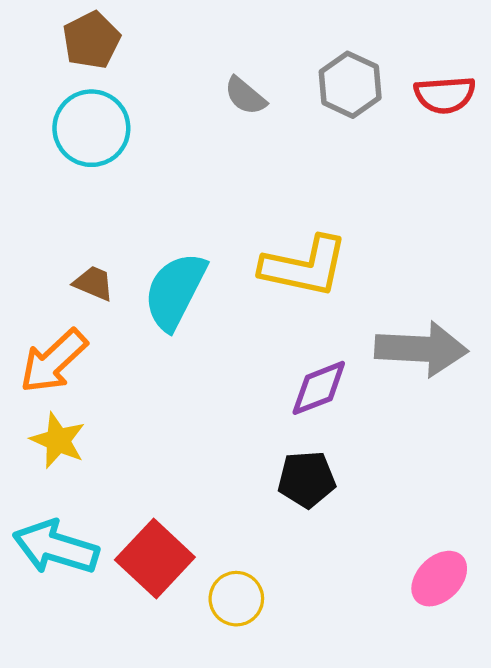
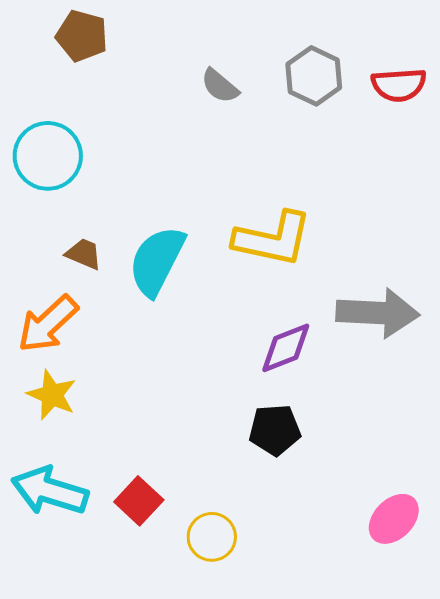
brown pentagon: (91, 40) -> (82, 36), turned -30
cyan circle: (91, 128) -> (48, 156), moved
red square: (155, 559) -> (139, 501), size x0.7

